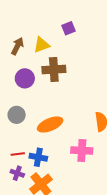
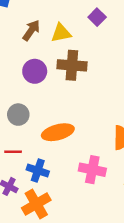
purple square: (69, 28) -> (97, 17), turned -32
red line: (18, 154) -> (13, 152), moved

